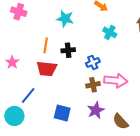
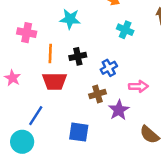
pink cross: (19, 12) -> (27, 33), moved
pink arrow: (116, 81) -> (138, 86), size x0.7
brown cross: (93, 85) -> (97, 94), moved
purple star: (96, 110) -> (119, 110), moved

